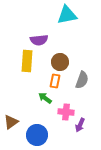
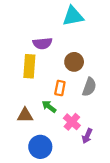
brown circle: (60, 62) -> (74, 62), moved
pink cross: (66, 112) -> (72, 122), turned 35
brown triangle: (11, 122) -> (25, 115), moved, turned 35

